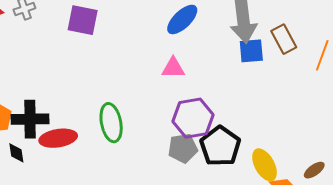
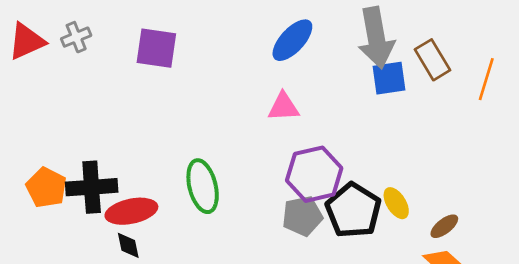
black diamond: (16, 153) -> (128, 245), moved
yellow ellipse: (265, 165) -> (396, 203), moved, size x0.7
brown ellipse: (314, 170) -> (444, 226), moved

